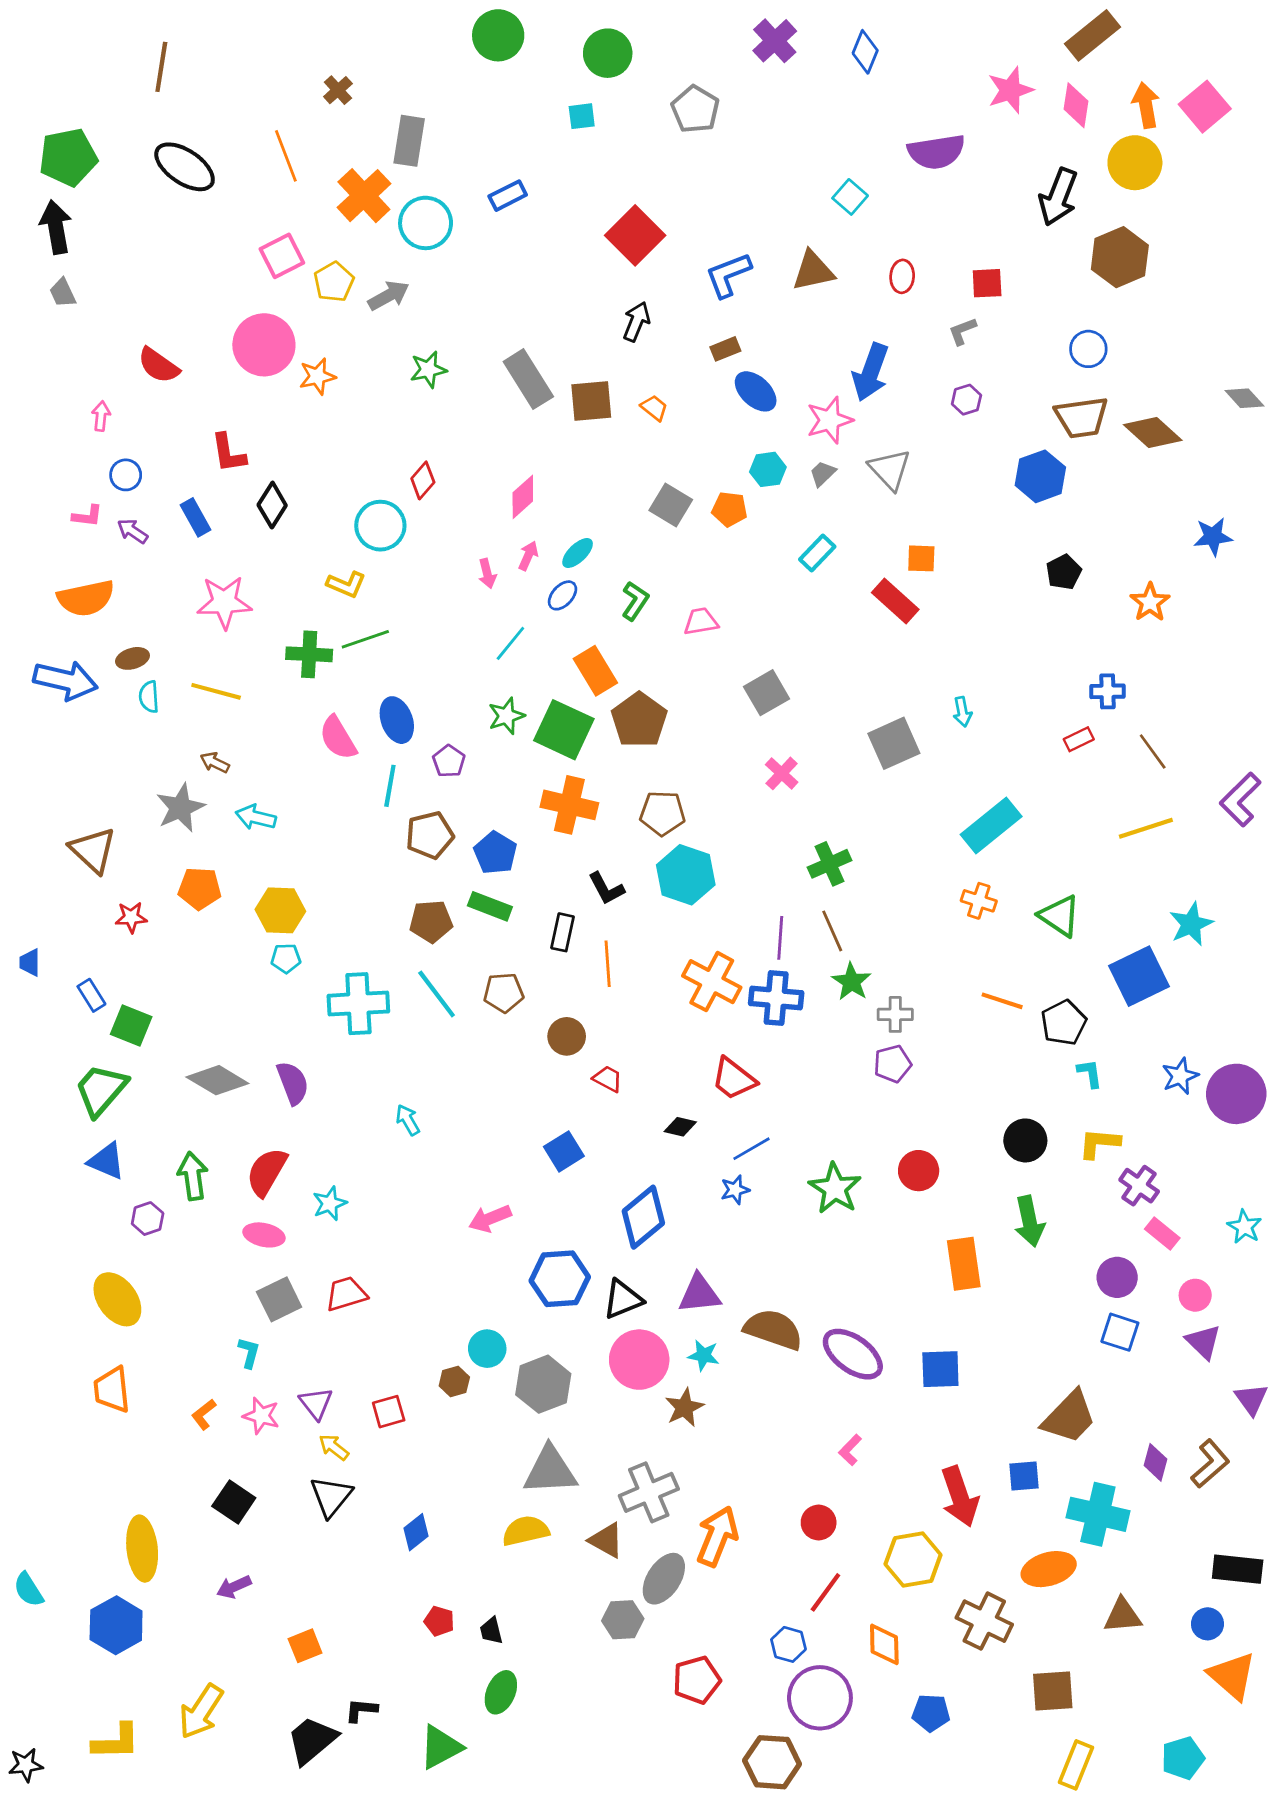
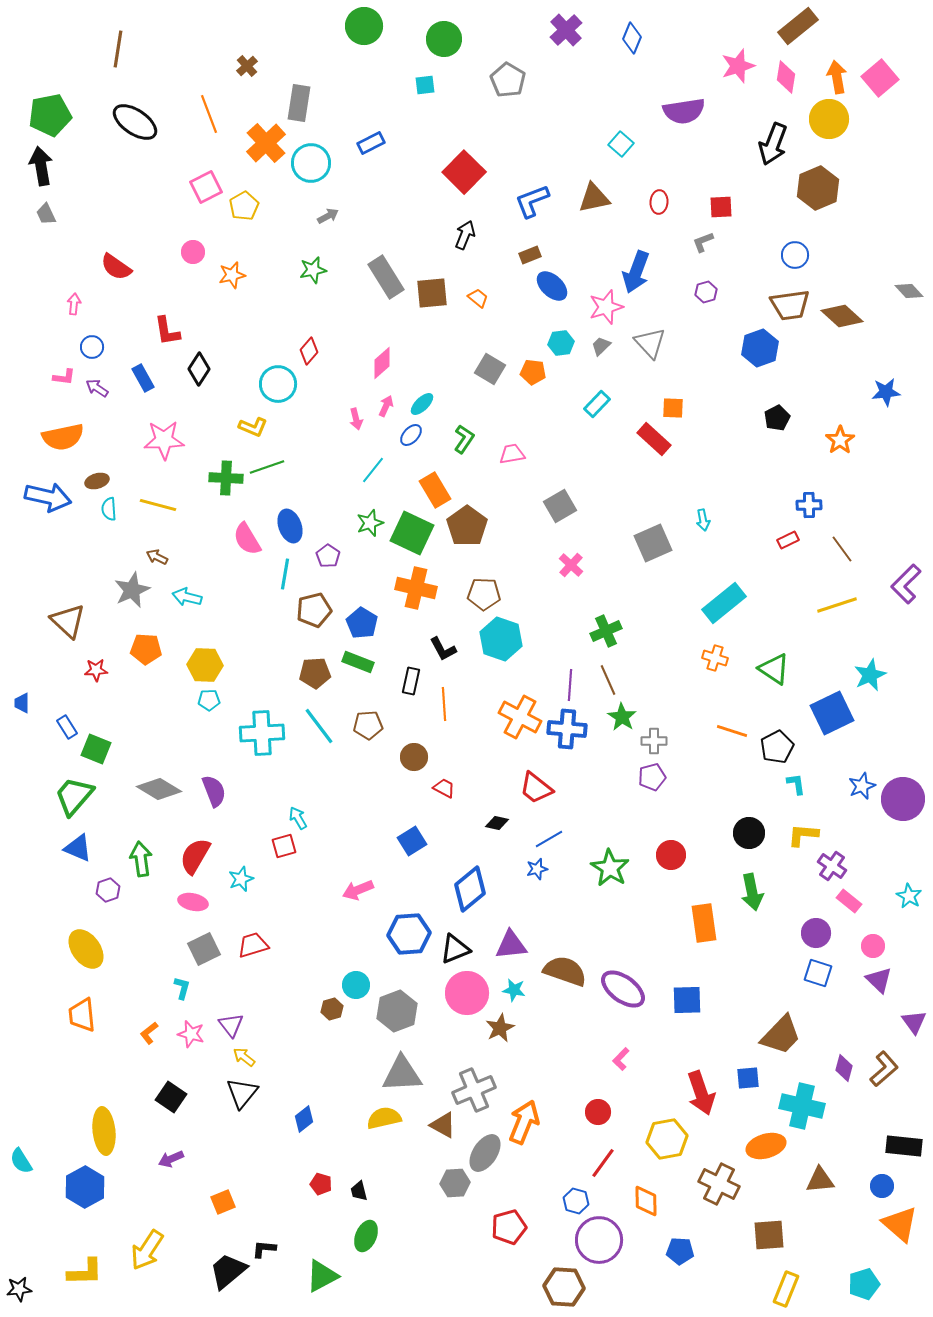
gray arrow: (389, 296) -> (328, 216), moved, size x0.7
pink circle: (264, 345) -> (193, 252), size x0.5
red square: (389, 1412) -> (284, 846), moved

